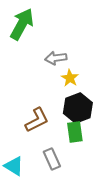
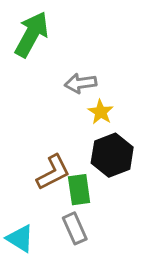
green rectangle: (75, 132) -> (79, 190), moved

